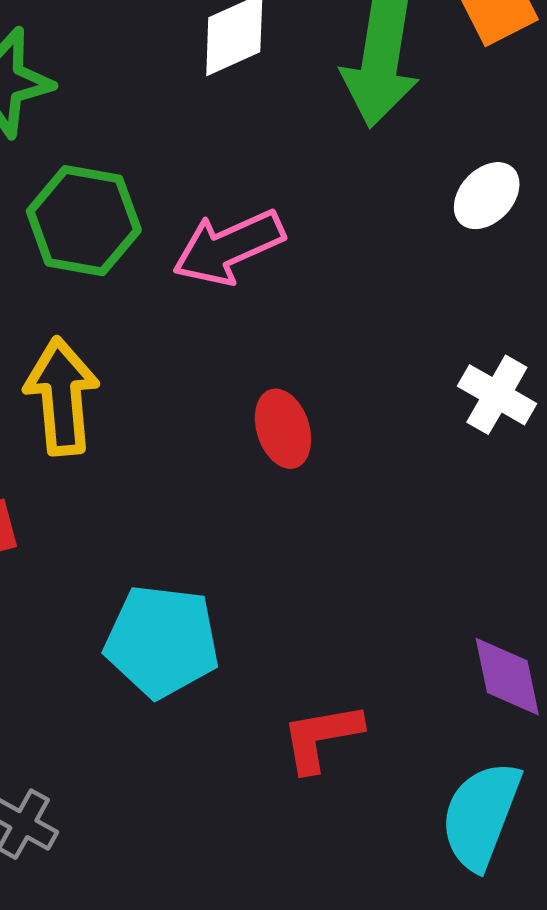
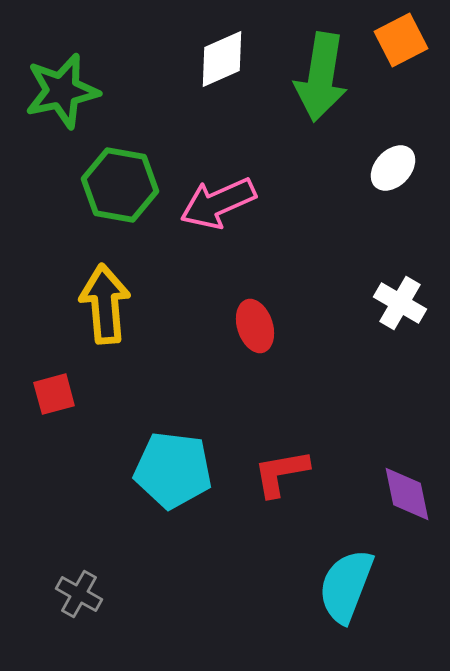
red L-shape: (321, 737) -> (281, 473), moved
cyan semicircle: (481, 815) -> (346, 586), moved

